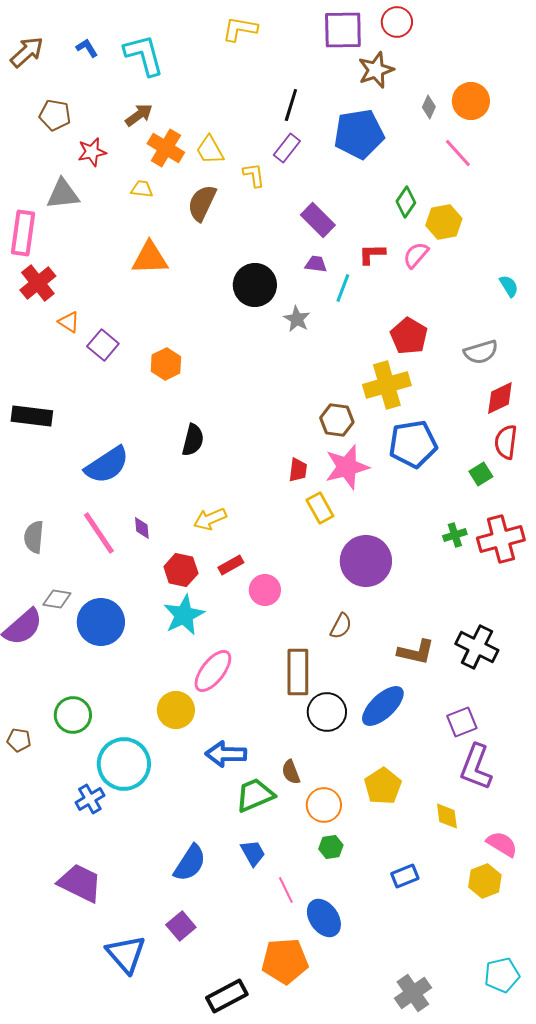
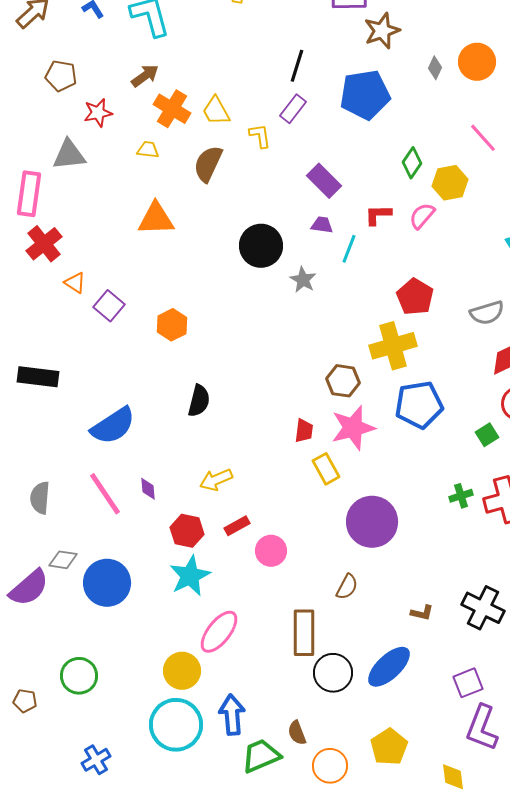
pink line: (458, 153) -> (483, 138), moved
brown L-shape: (416, 652) -> (422, 613), size x0.6
blue arrow: (226, 754) -> (232, 715), turned 84
cyan circle: (124, 764) -> (176, 725), moved

